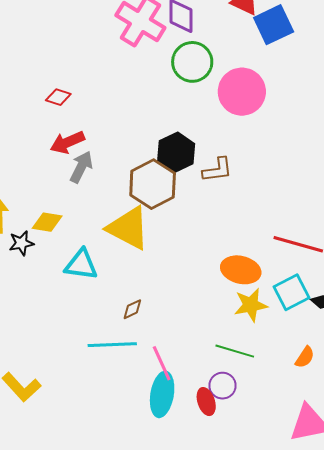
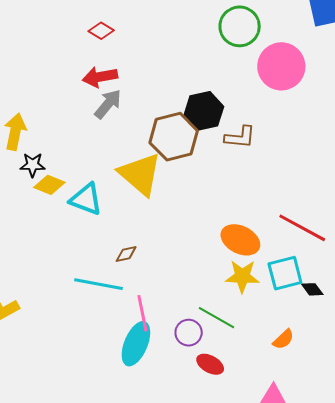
yellow diamond: (47, 222) -> (49, 185), moved
purple circle: (222, 386) -> (189, 333), moved
red ellipse: (206, 402) -> (210, 364), moved, turned -56

